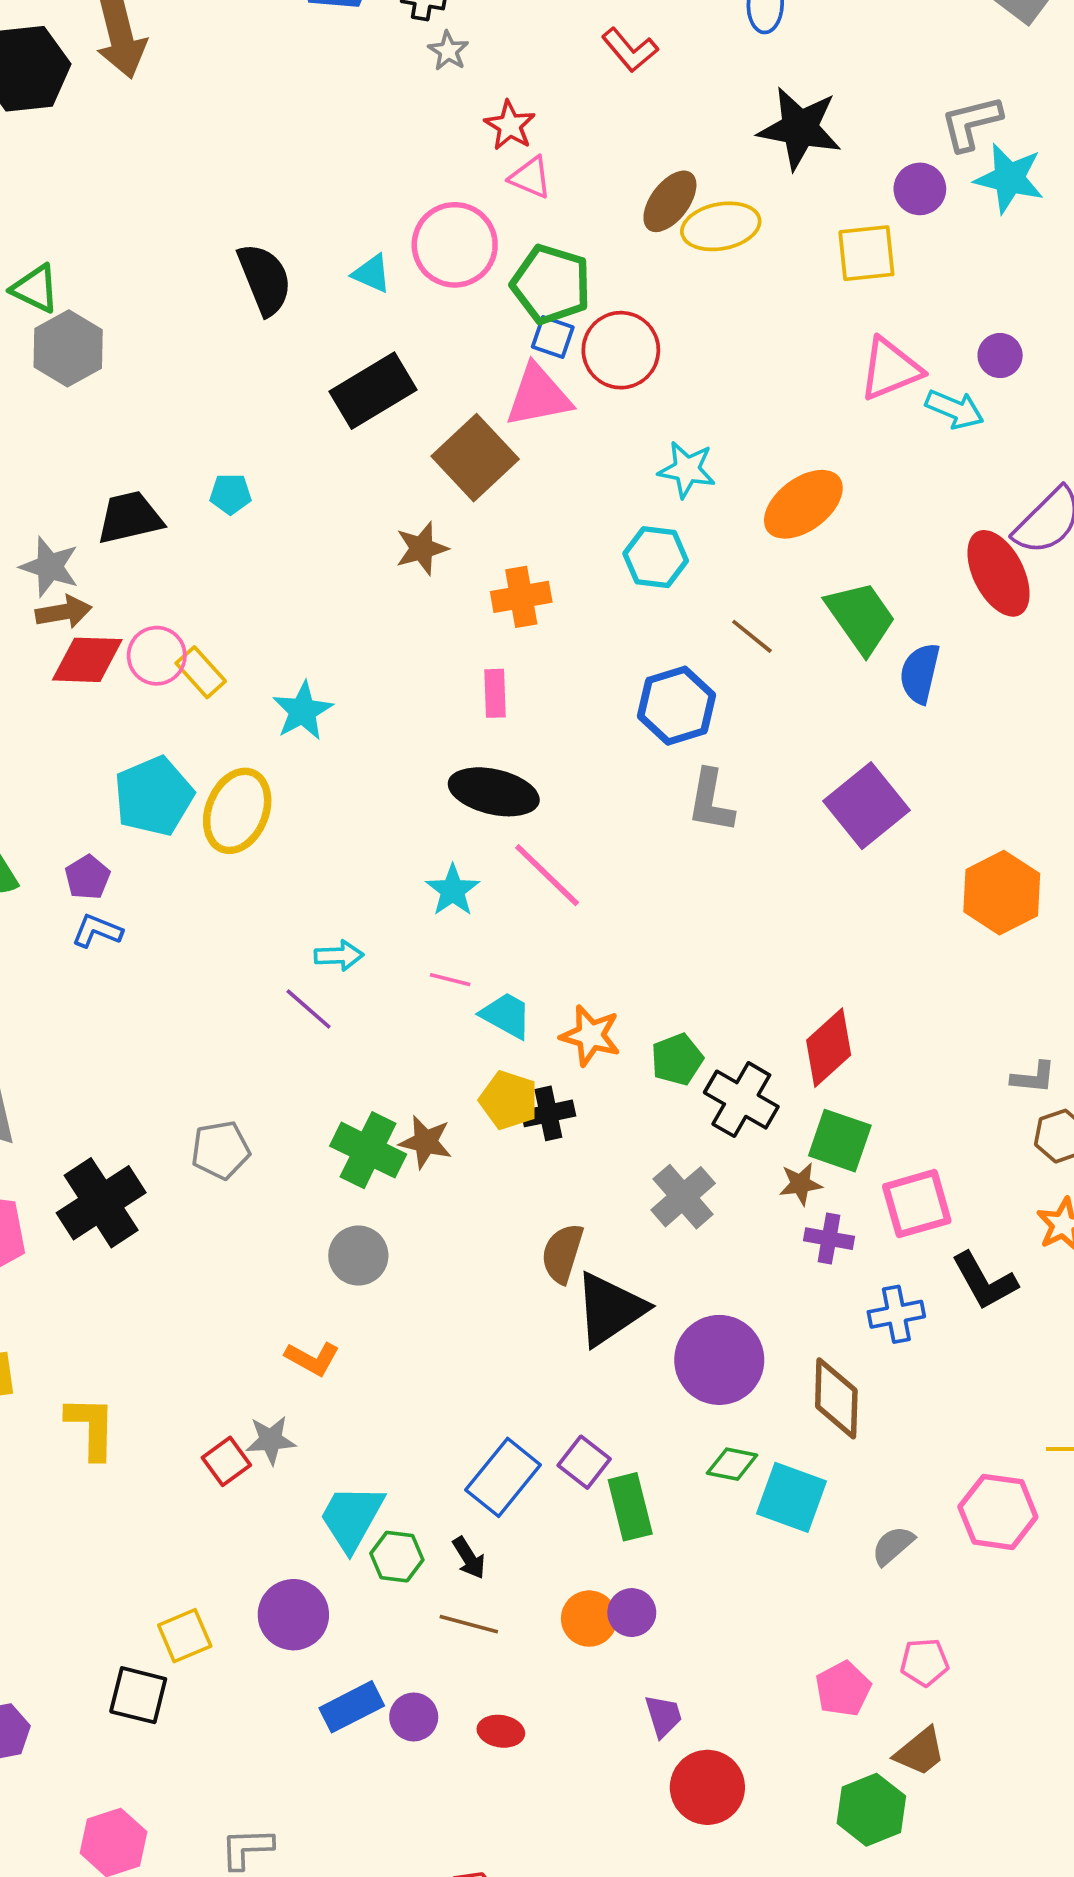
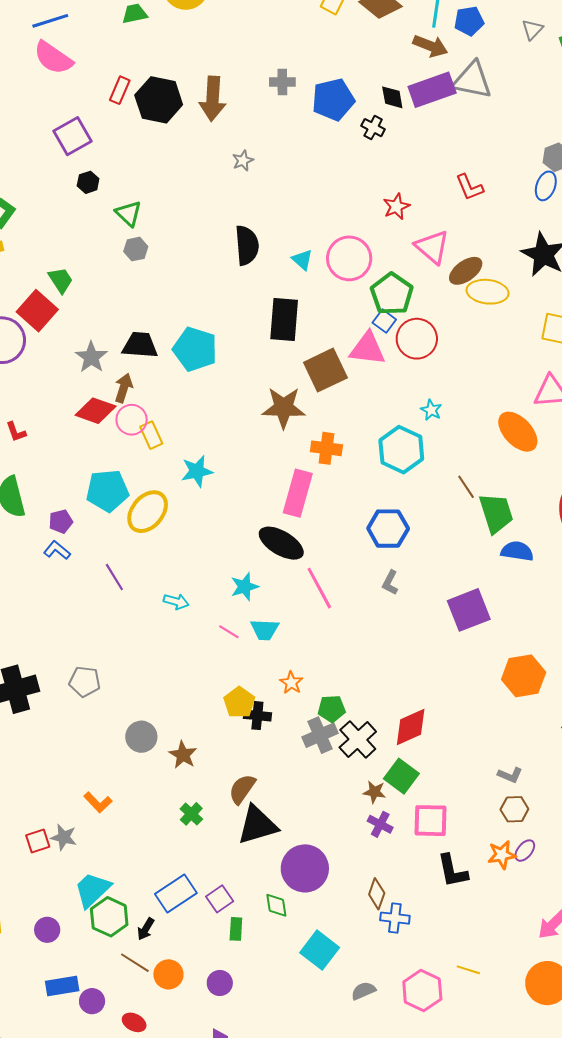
gray star: (448, 51) -> (243, 161), moved
pink triangle: (530, 177) -> (432, 247), moved, size x1.5
gray hexagon: (68, 348) -> (136, 249), size x0.6
black rectangle: (373, 391) -> (284, 320), turned -72
cyan star: (687, 470) -> (431, 410), size x0.7
cyan pentagon: (230, 494) -> (195, 349), size x2.0
orange ellipse: (803, 504) -> (518, 432), moved, turned 66
brown star: (422, 548) -> (284, 408), size x1.5
cyan hexagon: (656, 557) -> (401, 450), size x1.4
brown arrow: (64, 612) -> (124, 388), moved, turned -80
brown line: (752, 636) -> (466, 487), moved
blue semicircle: (920, 673) -> (517, 551), turned 68
pink rectangle: (495, 693) -> (298, 493), size x1.8
gray L-shape: (711, 801) -> (390, 583), size x0.7
pink line: (547, 875) -> (319, 588), moved
purple line: (309, 1009) -> (114, 577), moved
cyan trapezoid: (506, 1015) -> (265, 630), moved, turned 136
orange star: (590, 1036) -> (291, 683), size x0.7
brown star: (426, 1142) -> (183, 755), moved
green cross: (368, 1150) -> (191, 814), moved, size x0.6
gray cross: (683, 1197) -> (320, 735), moved
gray circle: (358, 1256) -> (141, 737), moved
blue cross: (896, 1314) -> (395, 918), moved
brown diamond: (836, 1398) -> (377, 894), moved, size x0.7
green diamond: (732, 1464) -> (276, 905), moved, turned 52
green rectangle: (630, 1507) -> (236, 929), size x0.7
green hexagon: (397, 1557) -> (109, 917), size x1.4
black arrow: (469, 1558) -> (146, 929), turned 45
purple circle: (293, 1615) -> (47, 930), size x0.7
orange circle: (589, 1619) -> (168, 974), moved

